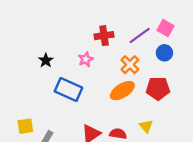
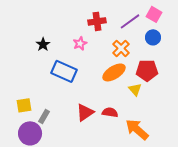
yellow triangle: (146, 126) -> (135, 89), moved

